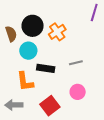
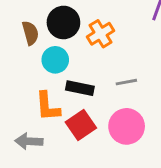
pink circle: (78, 92) -> (127, 126), size x1.5
red square: (50, 106) -> (81, 125), moved

